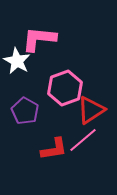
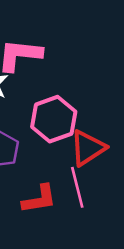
pink line: (83, 140) -> (77, 187), turned -64

